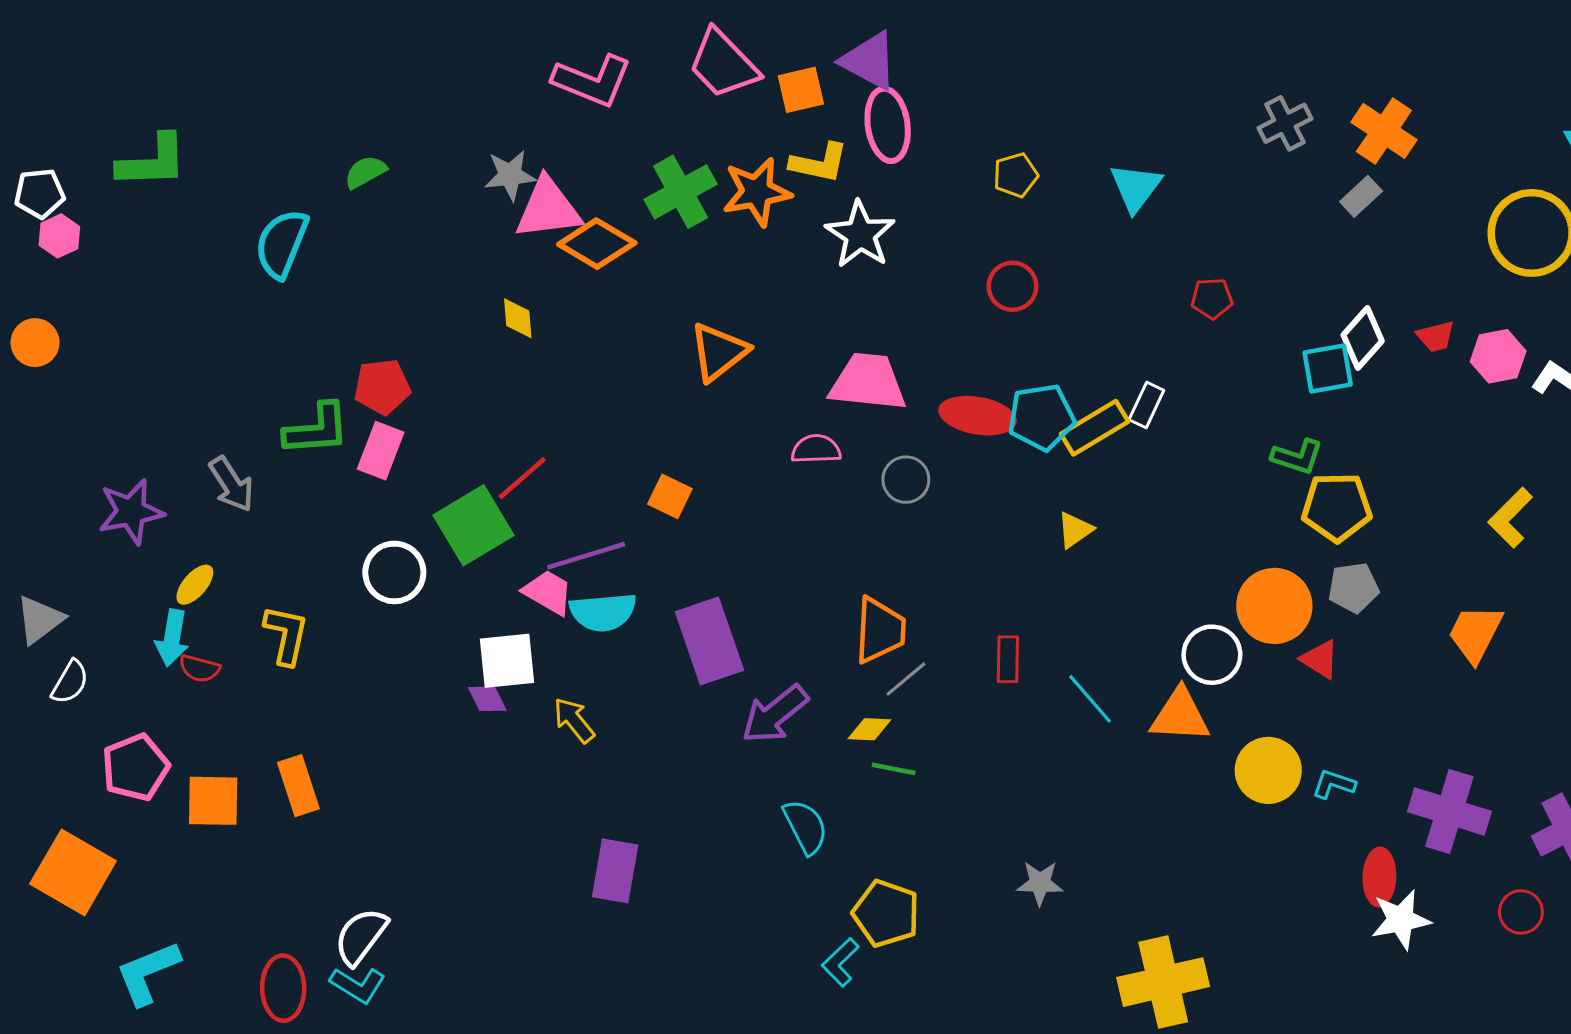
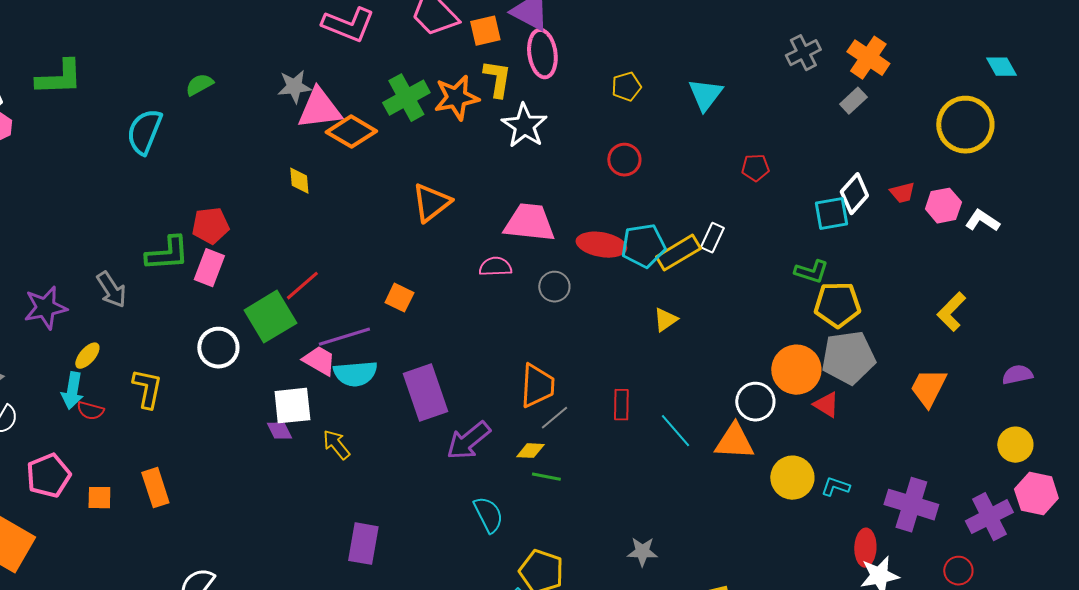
yellow L-shape: (819, 163) -> (497, 79), turned -93
gray pentagon: (1353, 588) -> (848, 358), size x1.6
orange square: (213, 801) -> (99, 498), size x0.7

